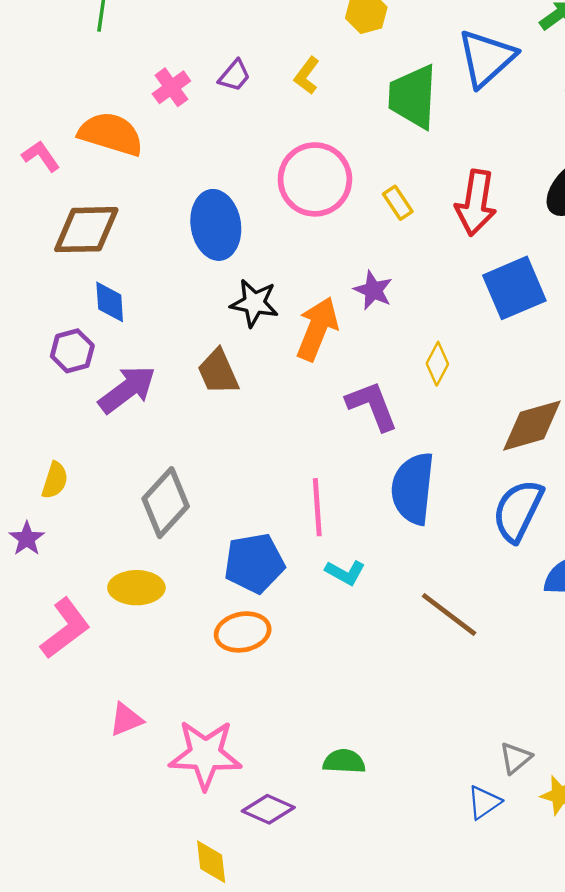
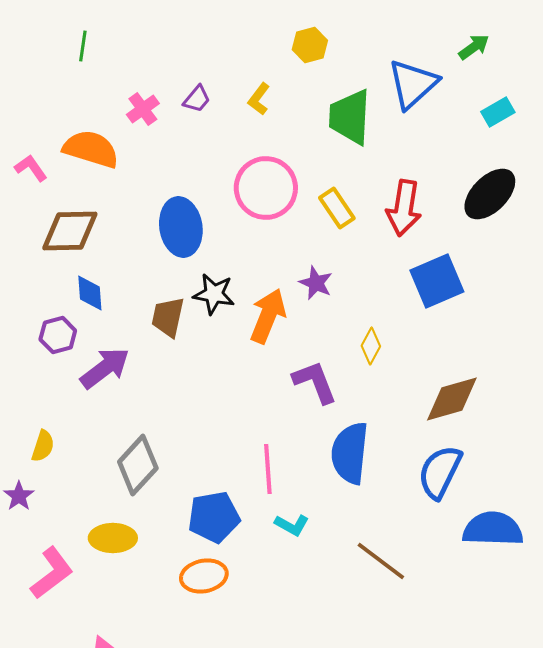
yellow rectangle: (398, 203) -> (337, 208), size x1.4
brown trapezoid: (218, 372) -> (168, 317), moved, turned 36

